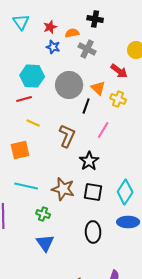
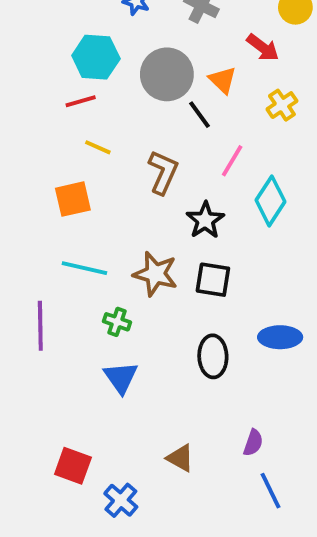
yellow cross: (118, 99) -> (282, 105), moved, turned 35
black line: (86, 106) -> (199, 115), turned -56
cyan diamond: (125, 192) -> (270, 201), moved

